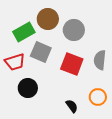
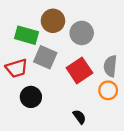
green rectangle: (24, 32) -> (26, 35), turned 45
red square: (72, 64) -> (79, 70), turned 35
orange circle: (98, 97) -> (108, 90), moved

